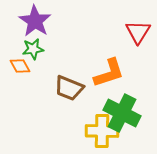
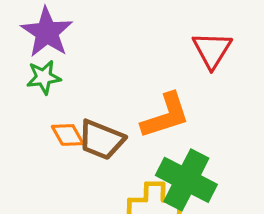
orange diamond: (20, 66) -> (68, 135), moved

